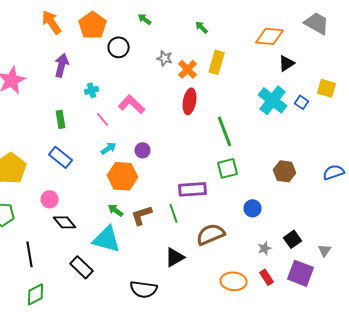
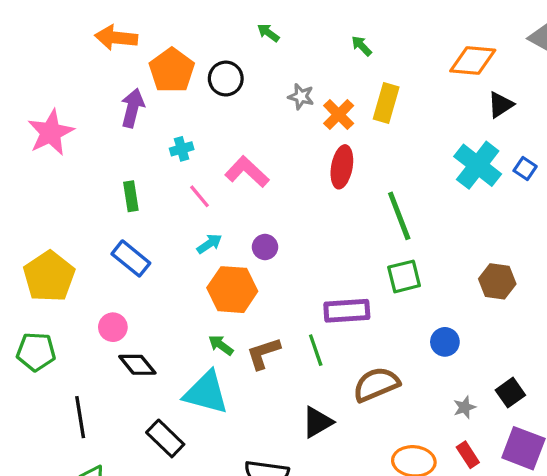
orange arrow: (52, 22) -> (116, 38), turned -50
orange pentagon: (93, 25) -> (172, 70), moved

